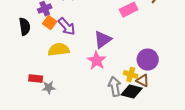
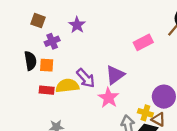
orange square: (50, 23) -> (47, 65), moved, turned -32
purple arrow: (67, 27) -> (86, 78), moved
red rectangle: (36, 79) -> (47, 90), moved

